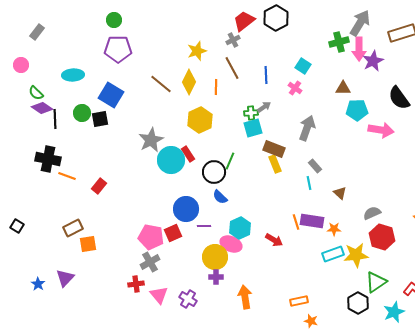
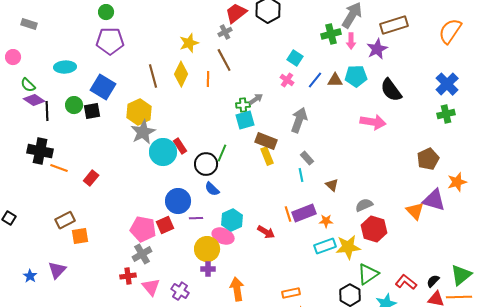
gray rectangle: (37, 32) -> (29, 24), turned 70
pink arrow: (359, 49) -> (351, 41), size x0.7
purple star: (373, 61) -> (377, 49), moved
blue line: (266, 75) -> (315, 80), moved, turned 42
brown line: (161, 84) -> (153, 76), turned 35
cyan pentagon: (357, 110) -> (356, 76), moved
yellow hexagon: (200, 120) -> (139, 112), moved
purple rectangle: (312, 221) -> (304, 213), turned -30

